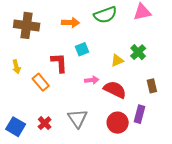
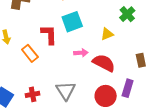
cyan square: (82, 49) -> (72, 22), size x1.5
green cross: (138, 52) -> (127, 14), moved
red cross: (45, 123) -> (33, 94), turned 32

